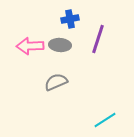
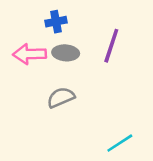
blue cross: (70, 19) -> (56, 22), moved

